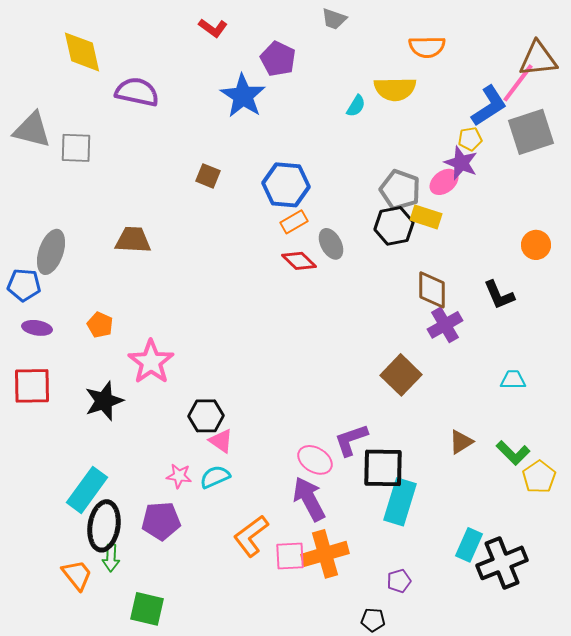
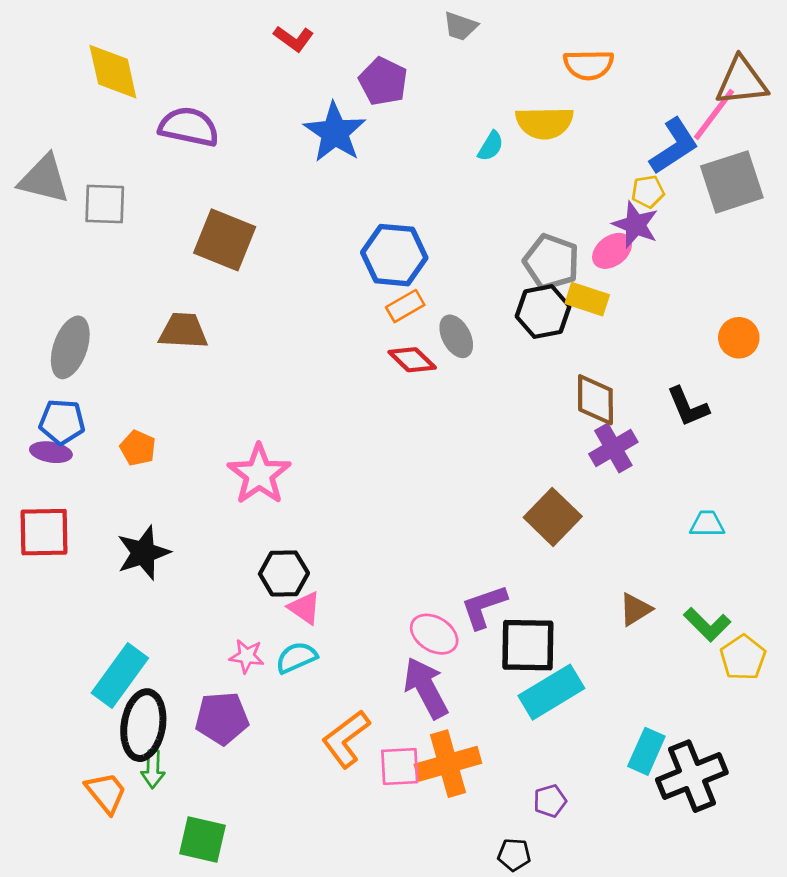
brown square: (208, 176) -> (225, 240), moved, size x1.8
blue pentagon: (24, 285) -> (62, 422), moved
pink star: (151, 362) -> (259, 474), moved
cyan rectangle: (400, 502) -> (551, 692), turned 42

